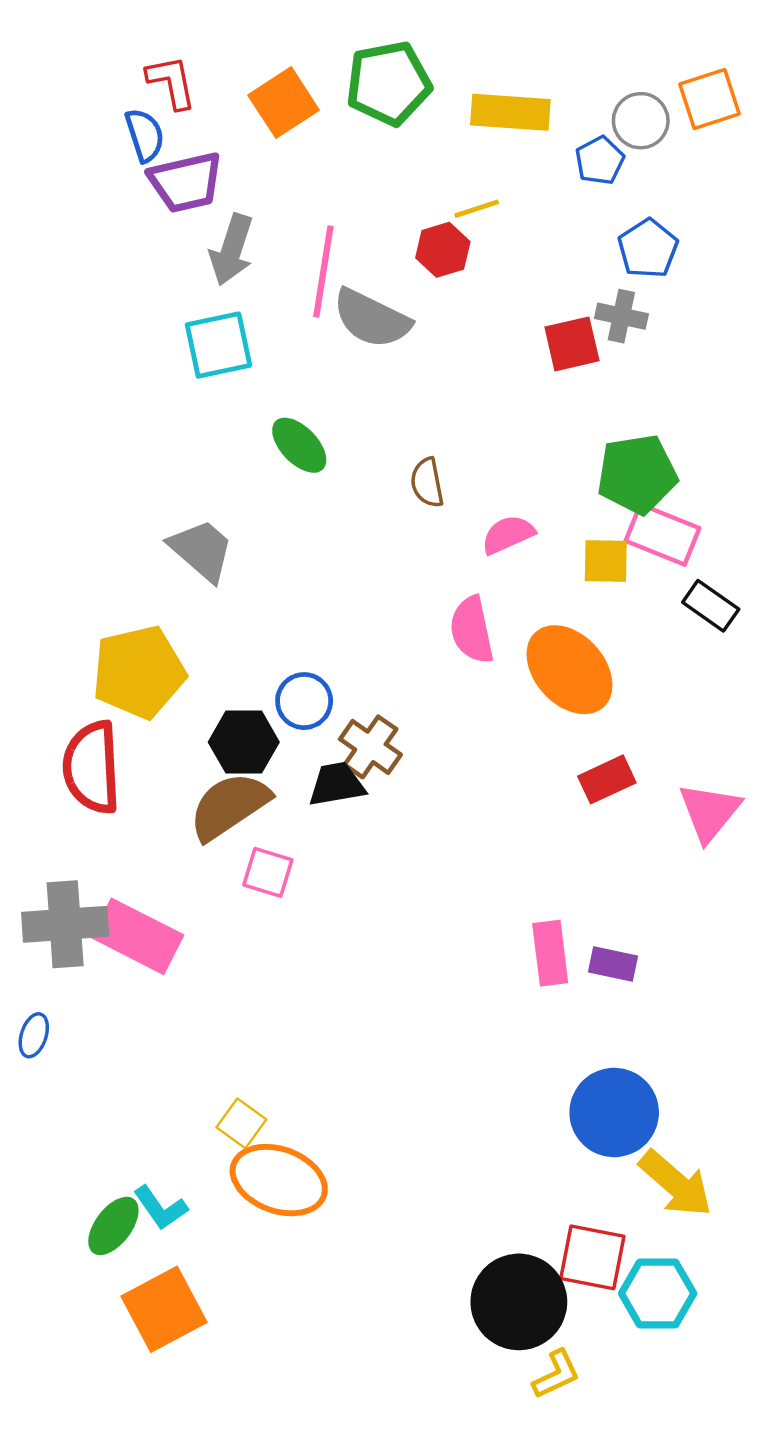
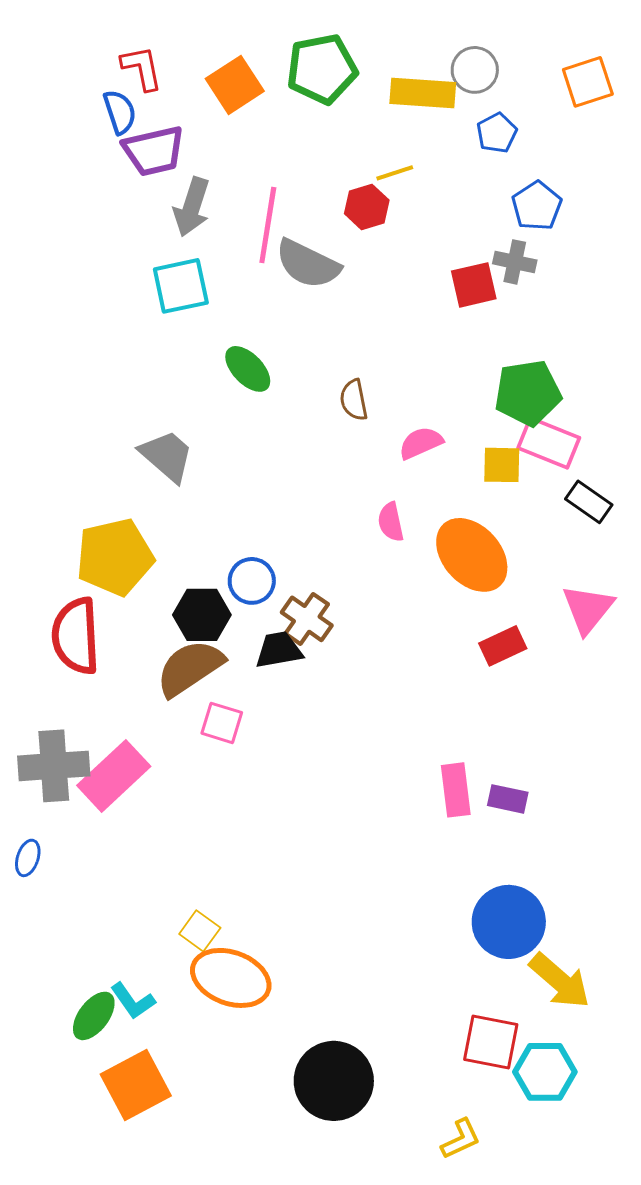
gray circle: (641, 121) -> (475, 70), moved
pink semicircle: (472, 630) -> (391, 522), size x0.7
pink triangle: (709, 812) -> (588, 609), moved
pink rectangle: (138, 936) -> (114, 776), turned -70
black circle: (519, 1302) -> (334, 1081), moved

